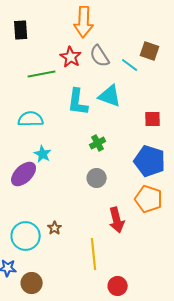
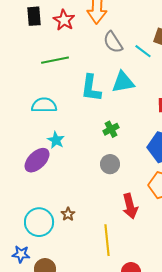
red star: (71, 57) -> (64, 20), moved
cyan triangle: (110, 96) -> (123, 82), turned -30

